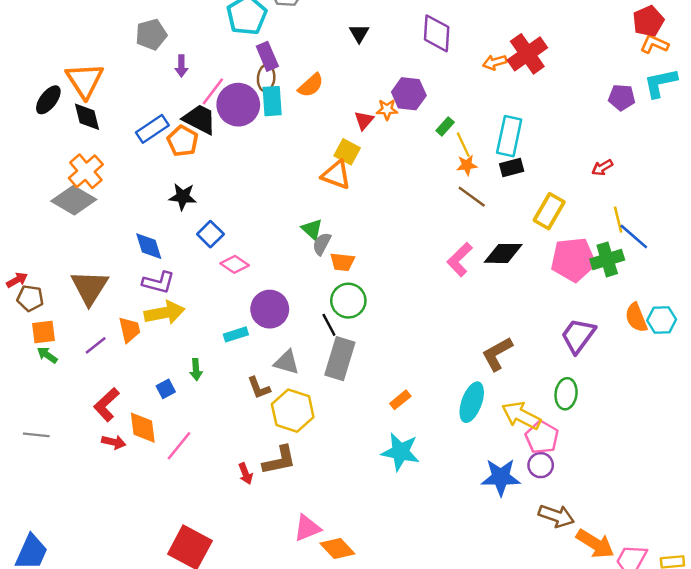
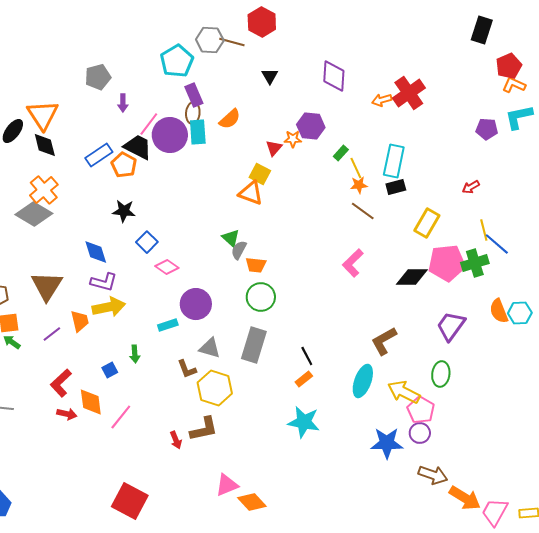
black diamond: (503, 253) -> (412, 277), moved
black line: (329, 325) -> (307, 356), moved

